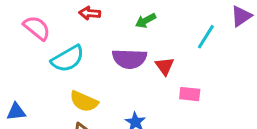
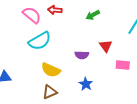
pink semicircle: (37, 28) -> (32, 15), moved
purple semicircle: (129, 59) -> (82, 55), moved, size x0.6

